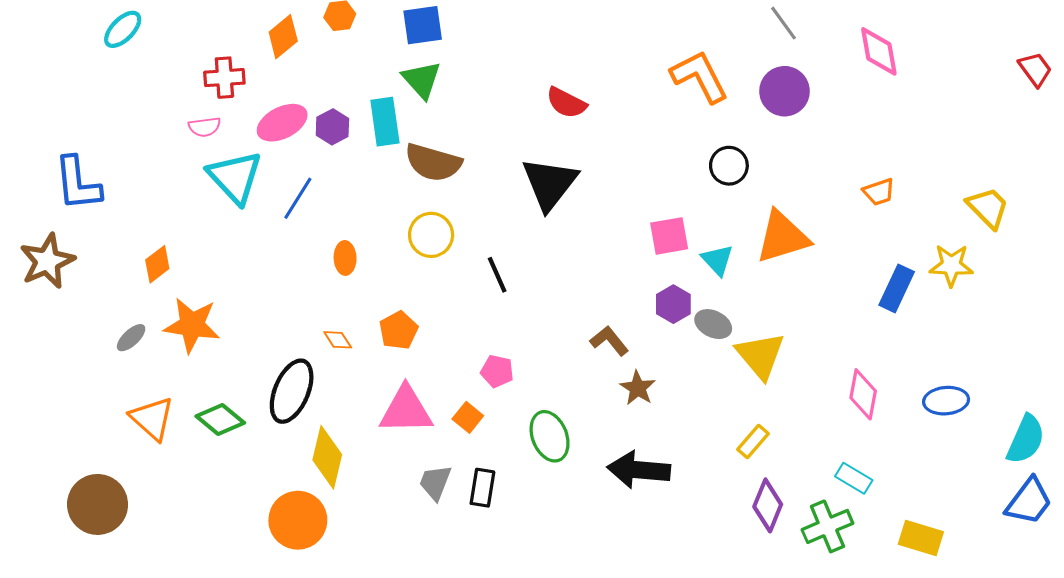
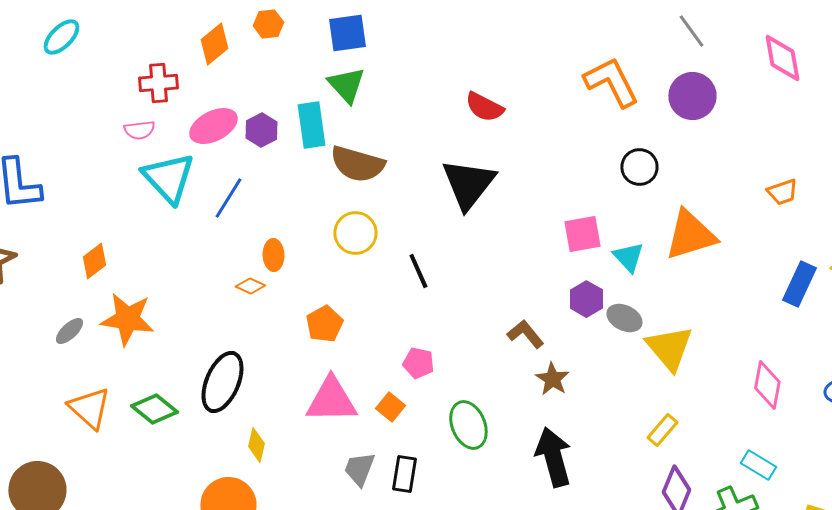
orange diamond: (338, 340) -> (250, 286), moved, turned -32
yellow diamond: (327, 457) -> (256, 445), size x0.6
black arrow: (639, 470) -> (553, 457), turned 70

